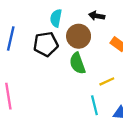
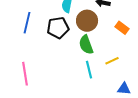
cyan line: (94, 105) -> (89, 70), moved

